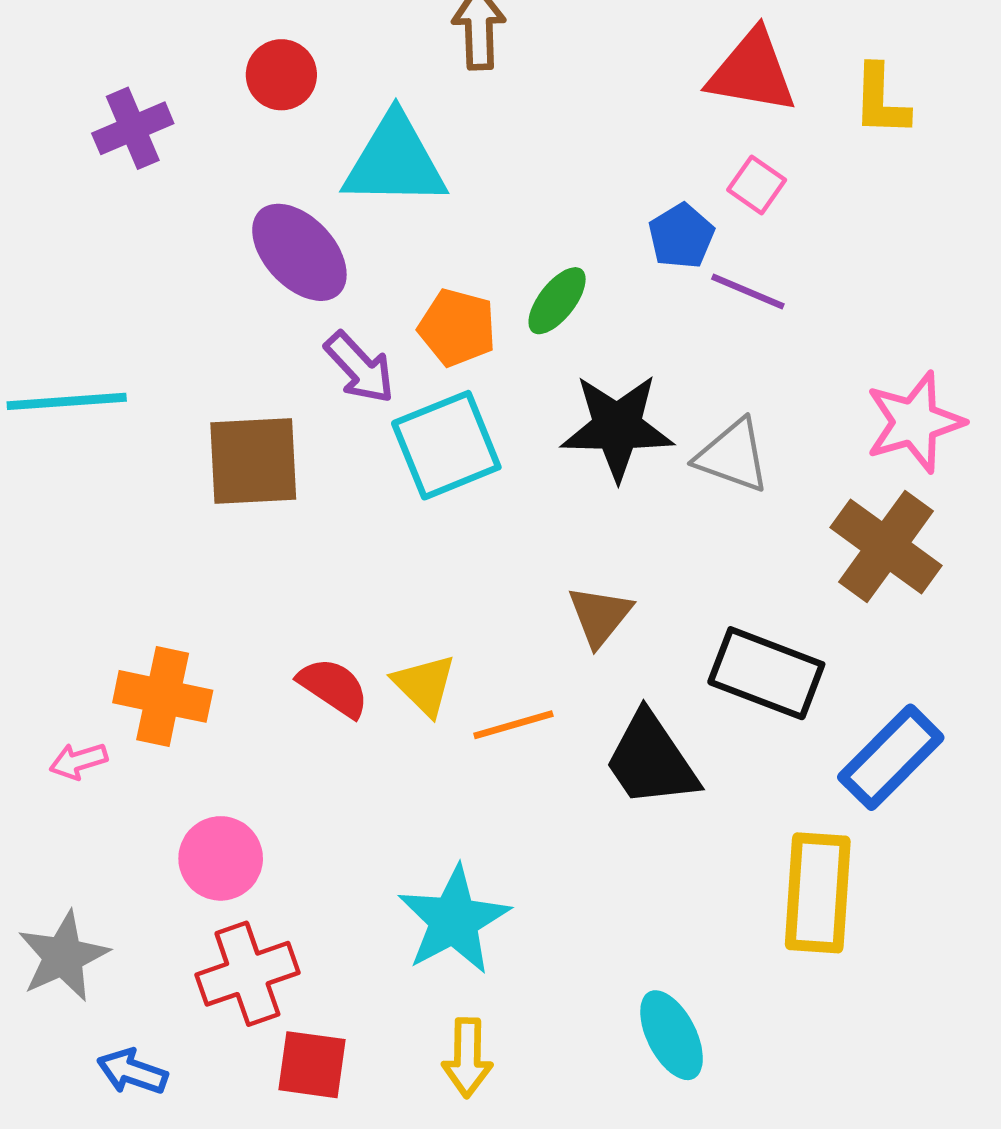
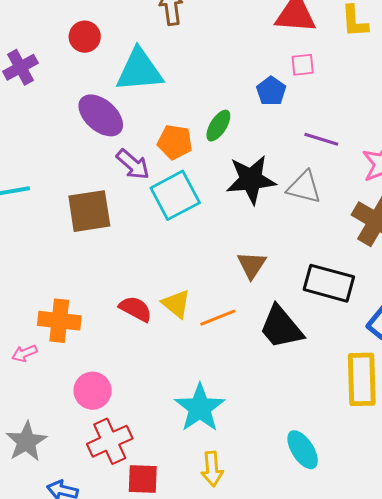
pink square: (757, 185) -> (303, 65), turned -35
purple line: (748, 291) -> (321, 139), moved

